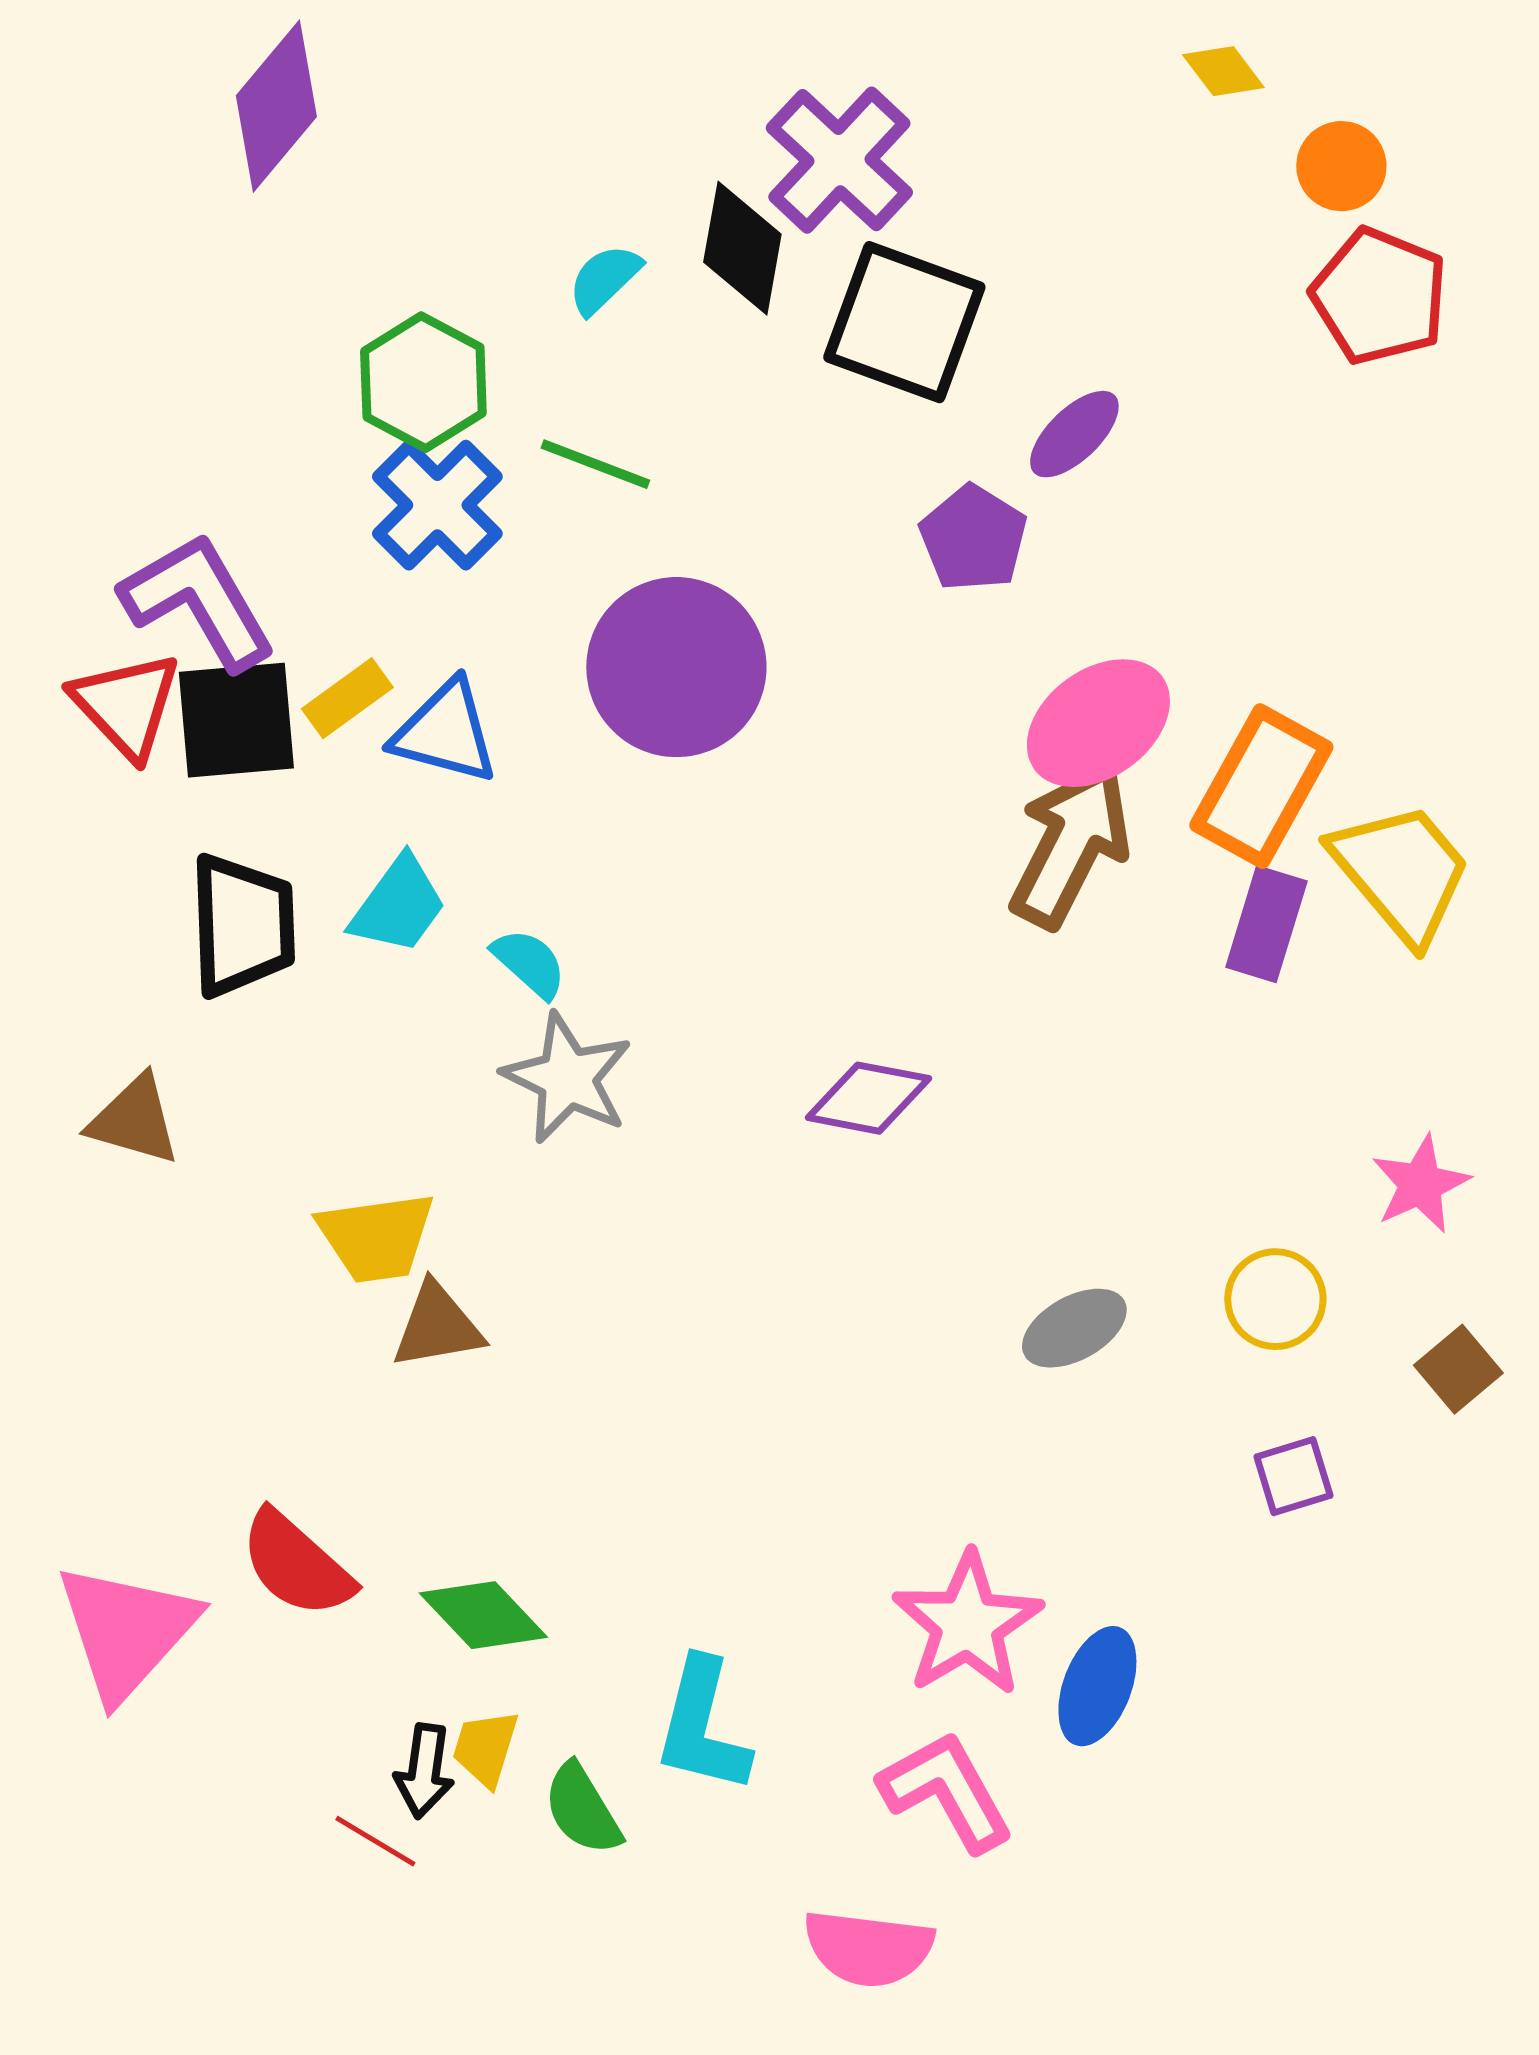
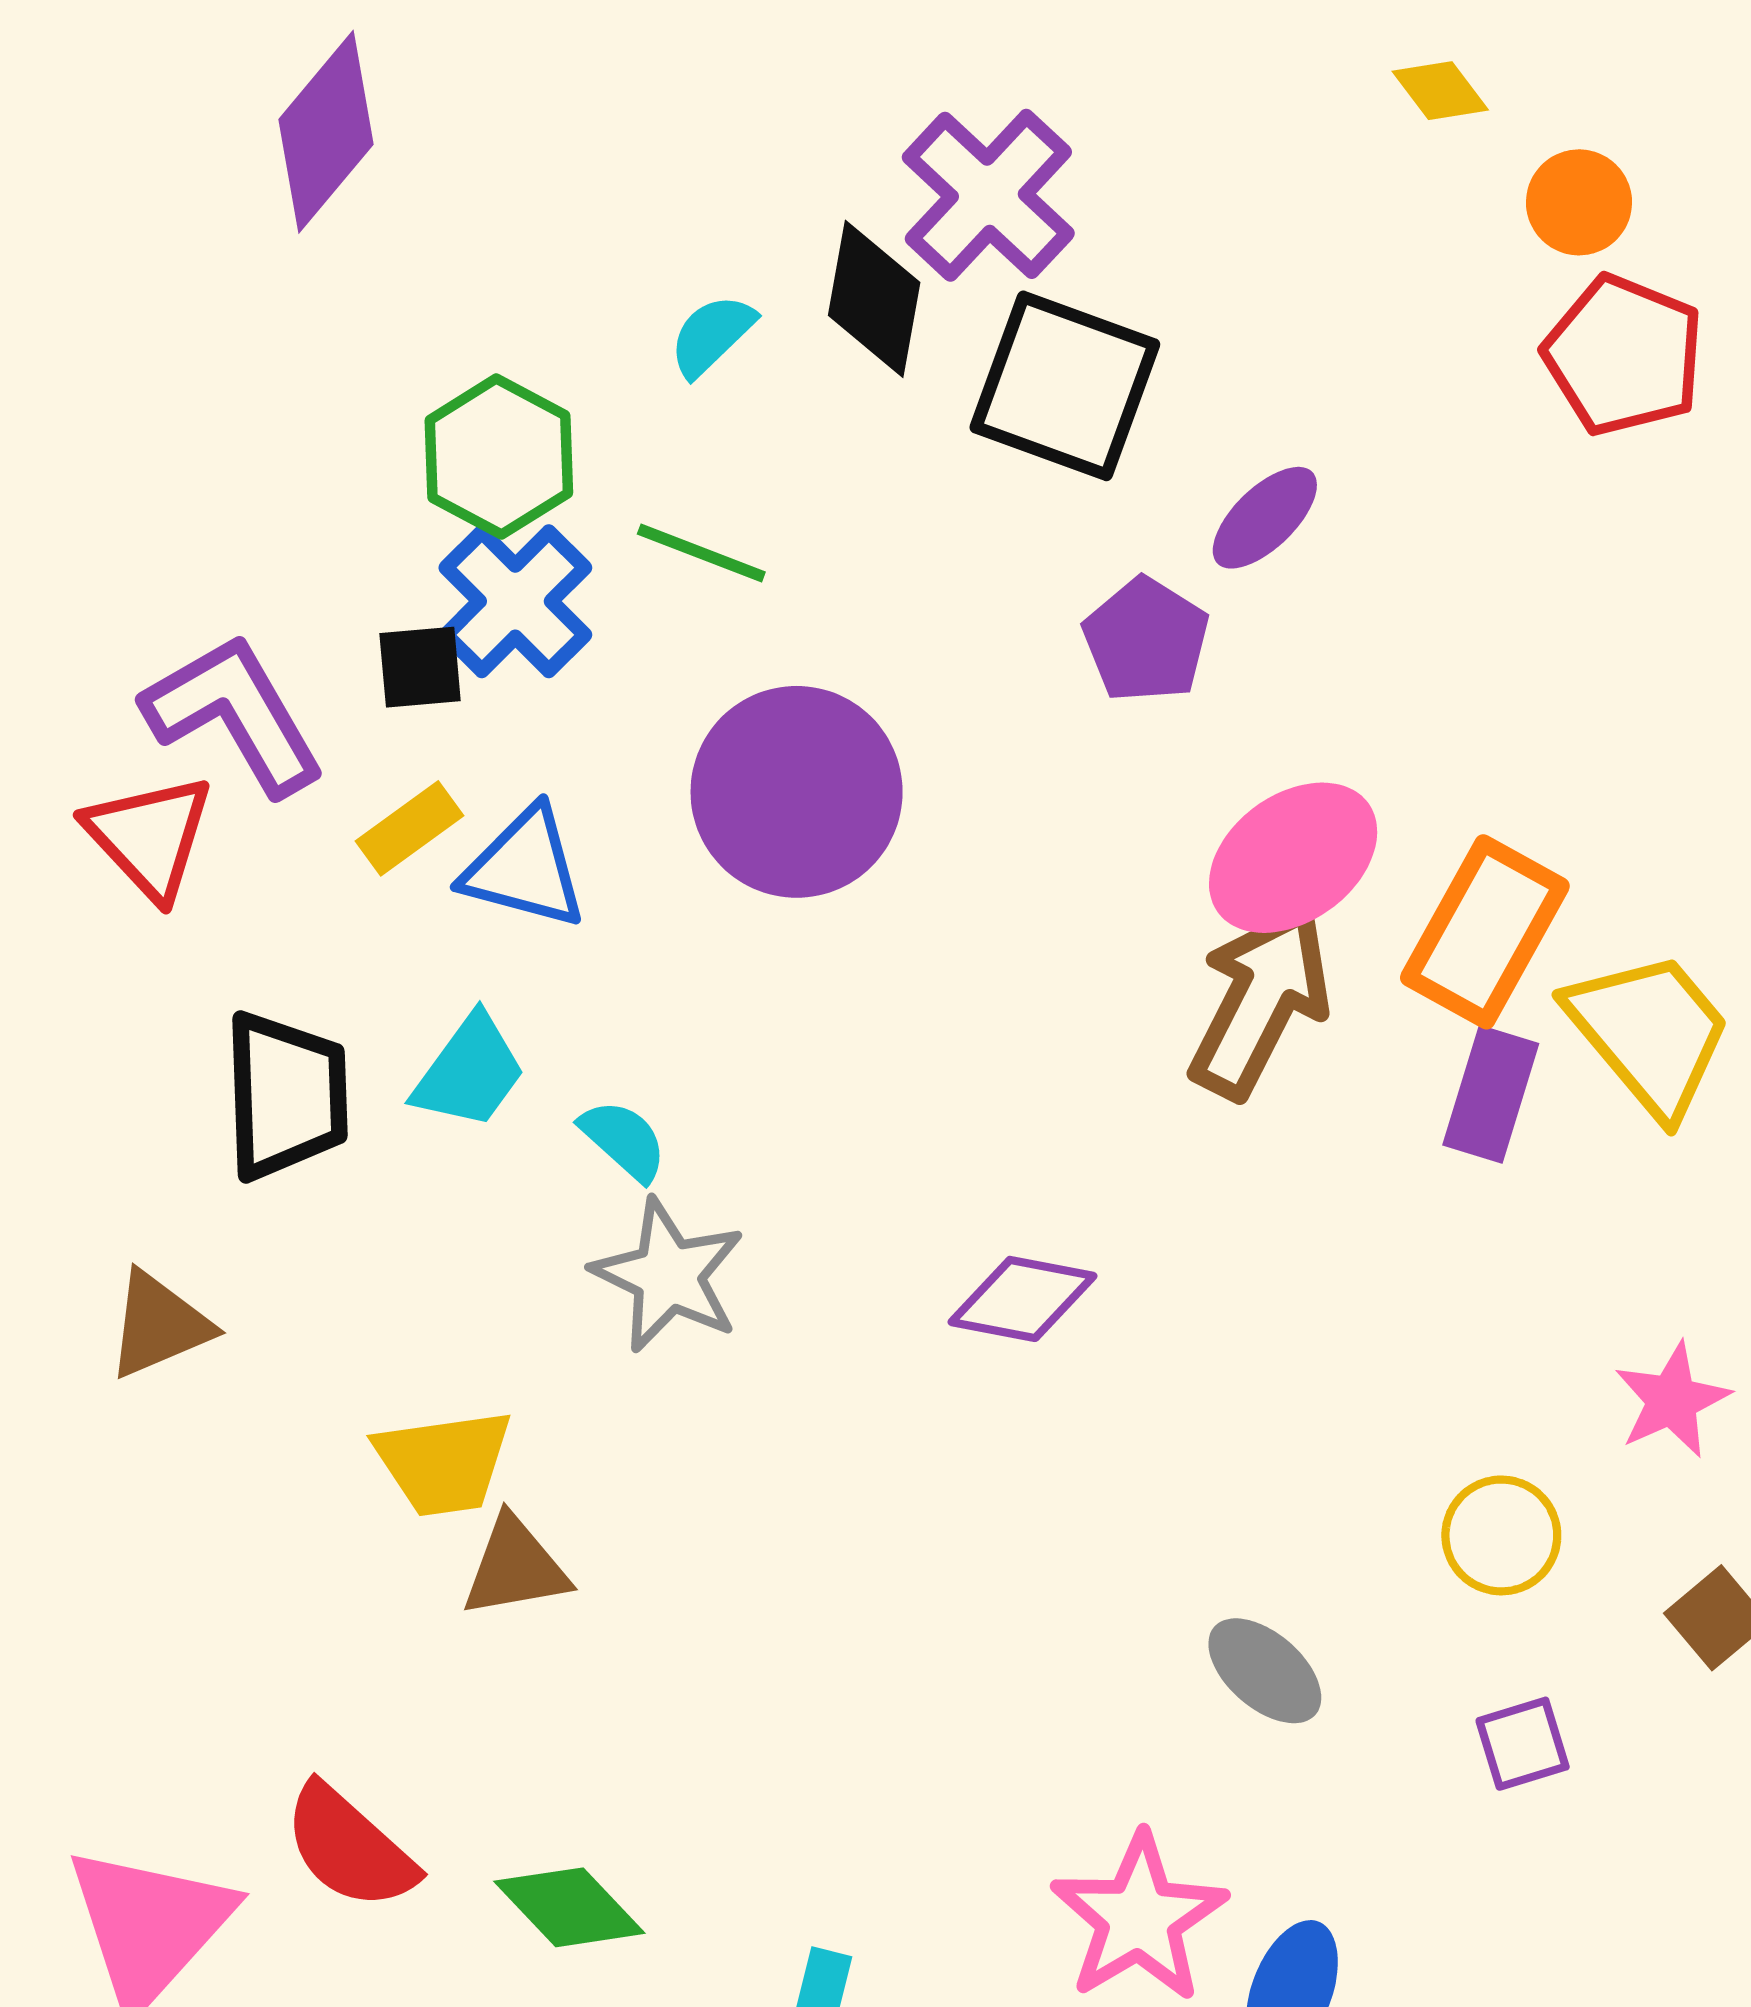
black square: (236, 720) -> (420, 667), moved, size x0.6
brown triangle: (134, 1120) -> (159, 1325), turned -39
gray ellipse: (1074, 1328) -> (1265, 1671), moved, turned 70

